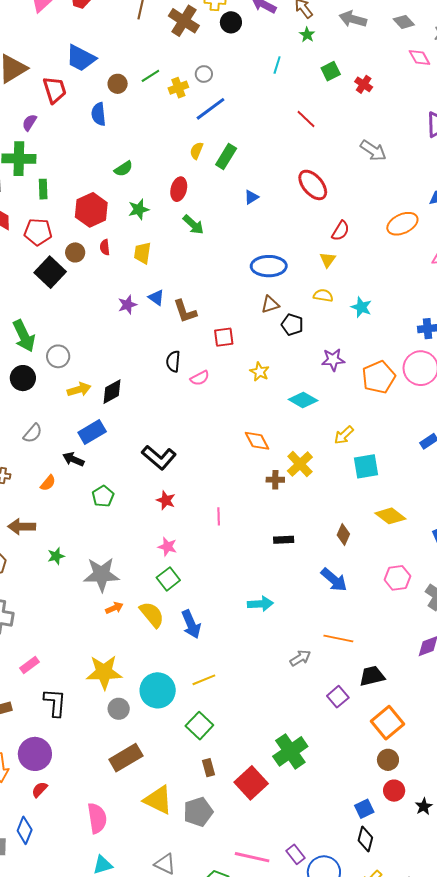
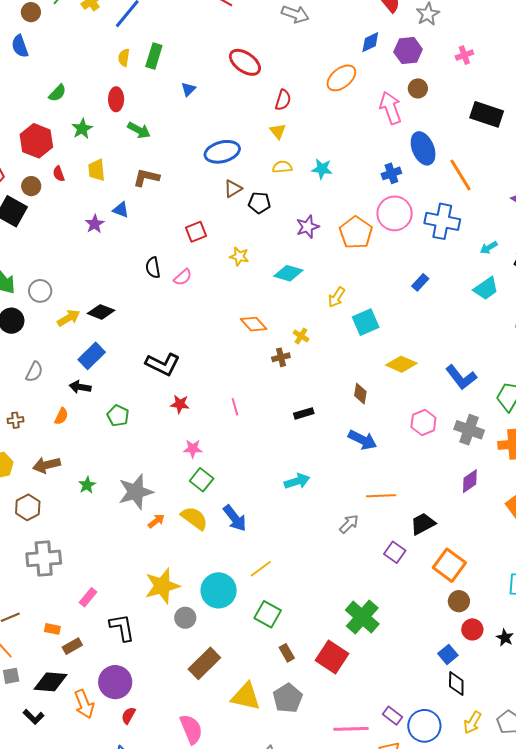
brown L-shape: (185, 311) -> (146, 178), moved, turned 136
black diamond: (112, 392) -> (101, 312), turned 64
yellow cross: (300, 464) -> (301, 336), size x0.6

